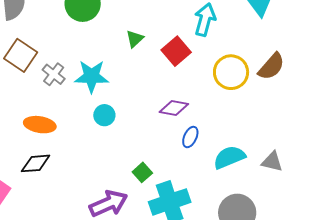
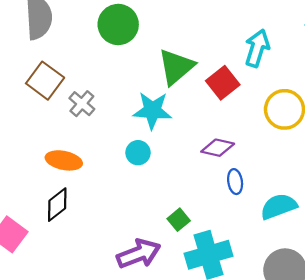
green triangle: (135, 39) -> (176, 67), size x1.8
cyan star: (92, 76) -> (152, 110), moved
blue ellipse: (190, 137) -> (235, 182), turned -35
black diamond: (36, 163) -> (57, 205), turned -36

